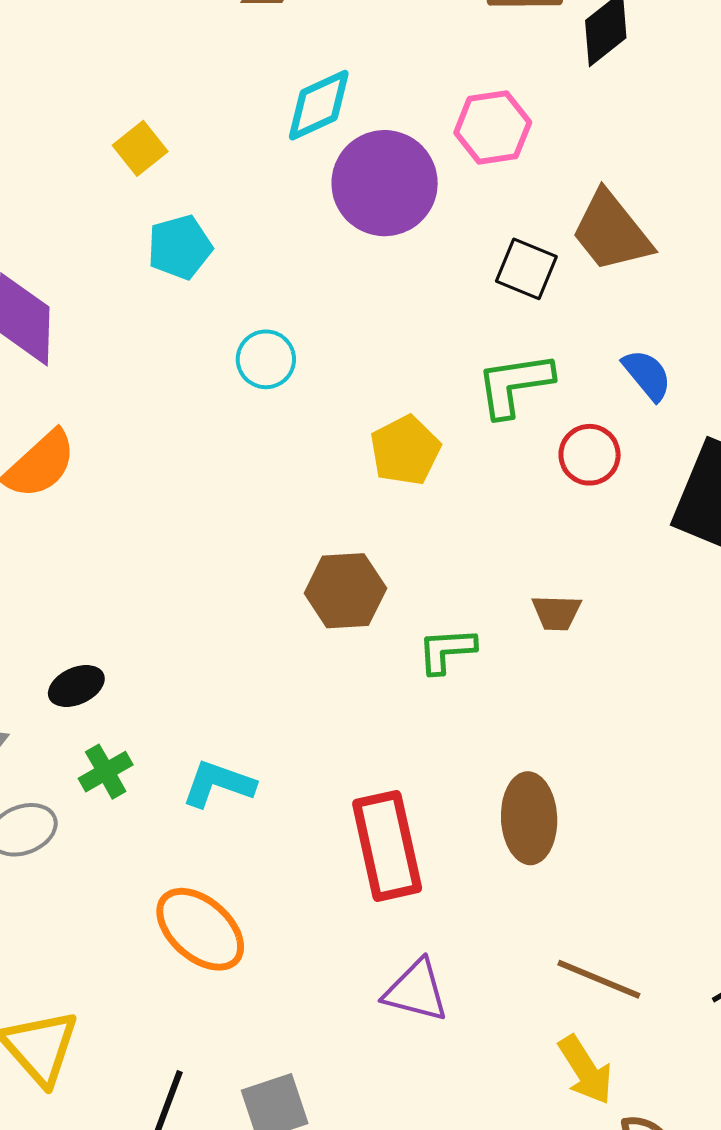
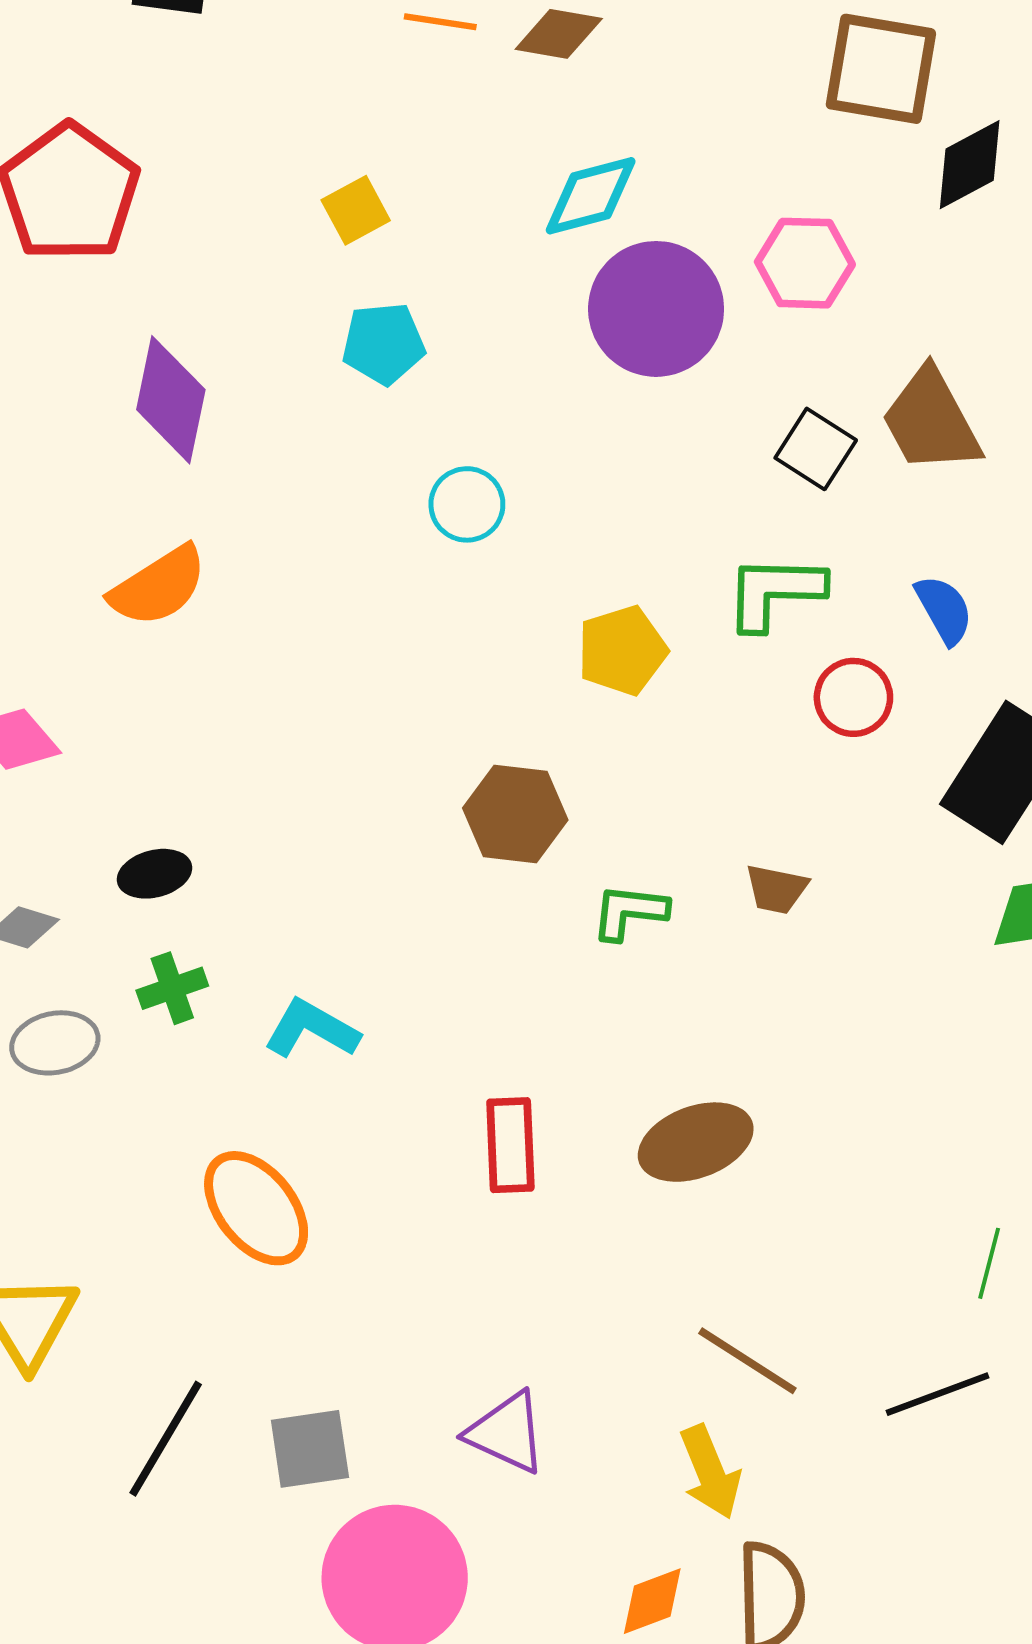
brown ellipse: (529, 818) -> (696, 1142), turned 62
red rectangle: (387, 846) -> (510, 1145), size x0.7
purple triangle: (416, 991) -> (507, 1433), moved

